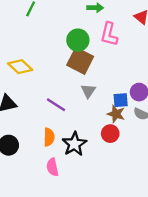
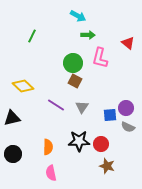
brown square: (80, 61) -> (75, 81), size x0.6
purple line: (56, 105) -> (56, 105), moved
brown star: (116, 114) -> (107, 166), moved
black star: (74, 144) -> (79, 141), moved, turned 30

